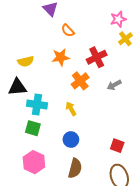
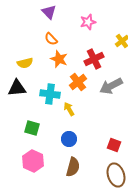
pink star: (118, 19) -> (88, 22), moved
orange semicircle: (68, 30) -> (51, 39), moved
orange star: (61, 57) -> (59, 59), turned 30
gray arrow: (114, 85) -> (111, 86), size x1.6
cyan cross: (37, 105) -> (50, 94), moved

